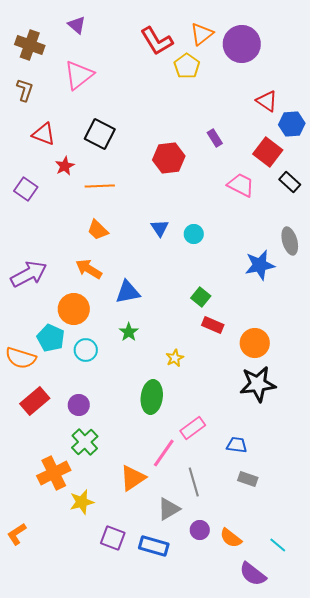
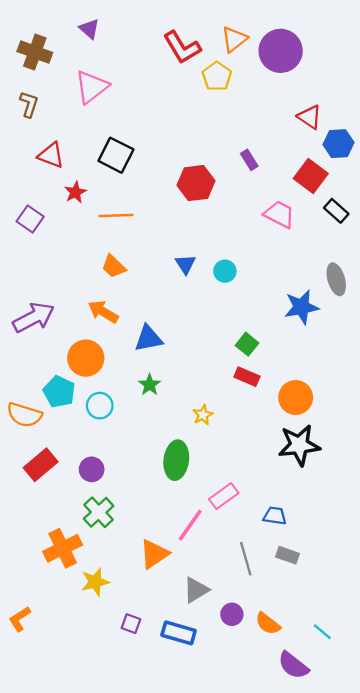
green square: (201, 297) -> (247, 344), moved
gray line: (194, 482) -> (246, 559), moved
purple square: (113, 538) -> (131, 624), size x0.7

